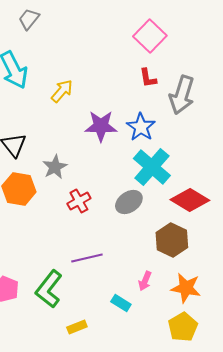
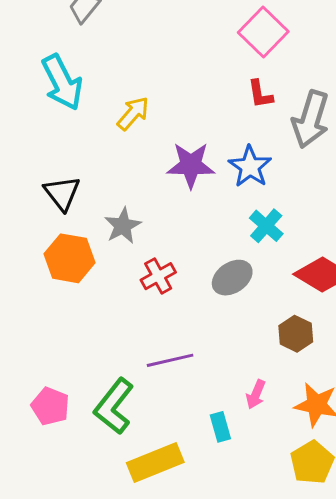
cyan cross: (152, 167) -> (266, 226), size x0.6
brown hexagon: (172, 240) -> (296, 334), size x0.7
cyan rectangle: (121, 303) -> (220, 427), turned 42
yellow rectangle: (77, 327) -> (155, 462), size x1.8

